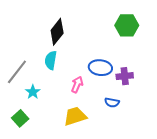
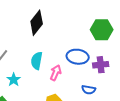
green hexagon: (127, 25) -> (102, 30), moved
cyan semicircle: (51, 60) -> (37, 61), moved

